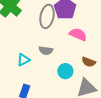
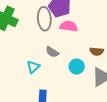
pink semicircle: (78, 34) -> (69, 26), moved
gray semicircle: (46, 51) -> (52, 52), turned 40

